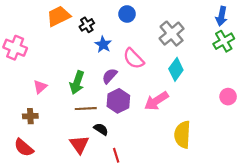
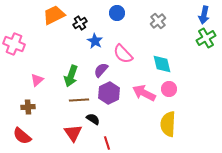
gray cross: (172, 34) -> (158, 21), moved, size x0.7
cyan diamond: (176, 69) -> (162, 64), turned -50
pink circle: (228, 97) -> (169, 89), moved
pink arrow: (156, 101) -> (144, 93), turned 60

